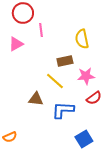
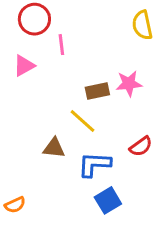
yellow semicircle: (82, 39) -> (142, 25), moved
pink star: (86, 76) -> (129, 84), moved
blue square: (84, 139) -> (108, 200), moved

